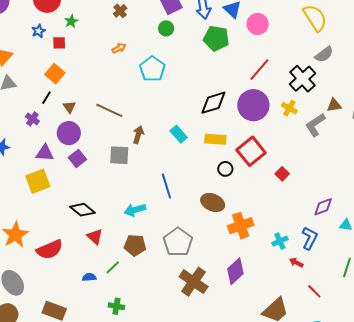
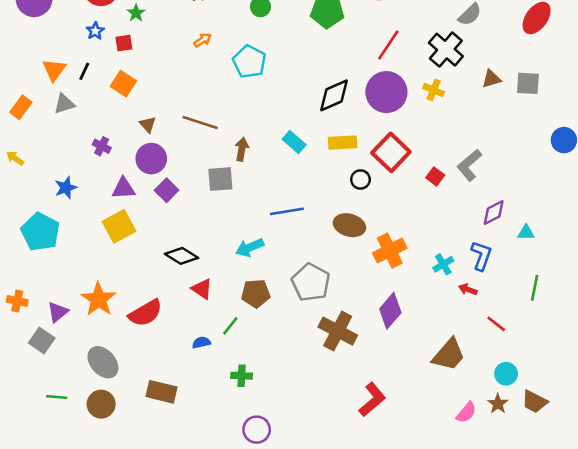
black line: (46, 98) -> (84, 71), moved
gray L-shape: (315, 125) -> (469, 165), moved
blue line: (166, 186) -> (287, 211), turned -75

